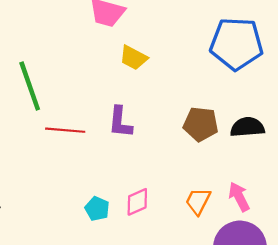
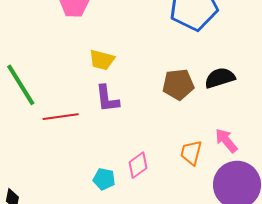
yellow trapezoid: (134, 58) -> (102, 60), moved

